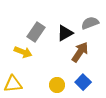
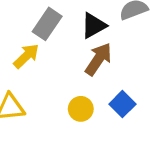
yellow arrow: (23, 52) -> (26, 56), turned -66
brown arrow: (80, 52) -> (98, 59), moved

